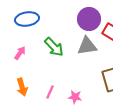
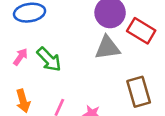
green arrow: (54, 47) -> (49, 59), moved

